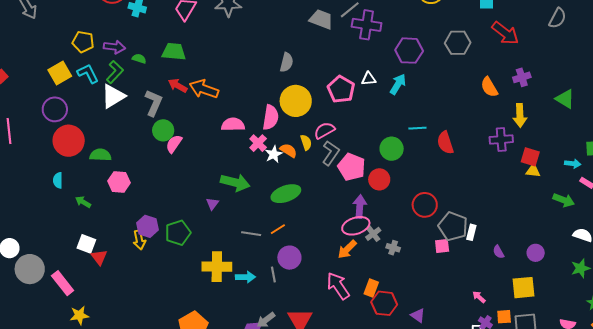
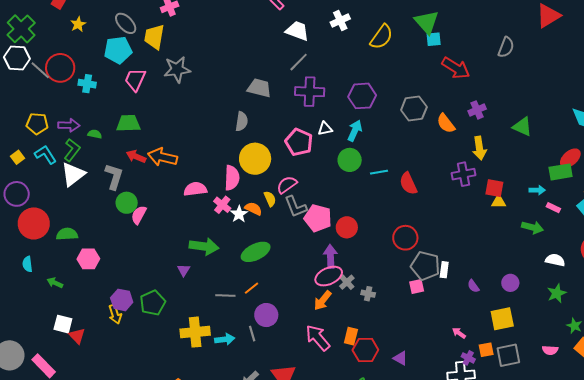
gray trapezoid: (321, 19) -> (259, 88), moved
purple cross: (367, 25) -> (310, 92), moved
gray hexagon: (458, 43) -> (414, 108), moved
yellow square: (60, 73) -> (17, 157), size x0.6
green circle: (392, 149) -> (350, 160), moved
gray L-shape: (331, 153) -> (296, 207), turned 130
red circle: (425, 205) -> (405, 238), moved

